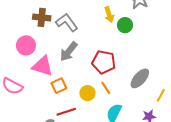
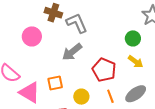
yellow arrow: (109, 15) -> (136, 62), moved, turned -49
pink triangle: (43, 66) -> (30, 92), moved
orange line: (106, 88) -> (110, 96), moved

